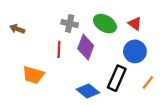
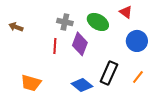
red triangle: (135, 24) -> (126, 12), moved
blue circle: (135, 51) -> (137, 41), moved
orange trapezoid: (33, 75) -> (31, 83), moved

